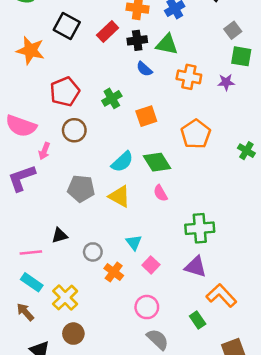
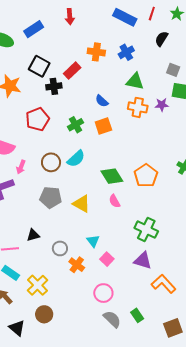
gray square: (233, 30) -> (173, 70), turned -32
black cross: (137, 40) -> (54, 86), moved
green triangle: (167, 44) -> (135, 81), moved
purple star: (226, 82) -> (162, 105), moved
orange square: (146, 116) -> (103, 126), moved
brown circle: (74, 130) -> (51, 162), moved
orange pentagon: (196, 134) -> (146, 176), moved
cyan semicircle: (122, 162) -> (76, 159), moved
green cross: (200, 228) -> (146, 230), turned 30
green rectangle: (198, 320) -> (137, 315), moved

